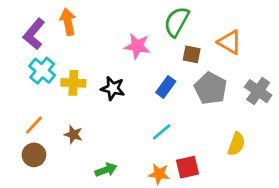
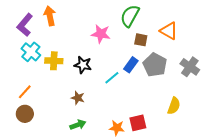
blue rectangle: (166, 87) -> (131, 65), moved
cyan line: (162, 132) -> (112, 78), moved
brown star: (73, 135) -> (78, 98), moved

